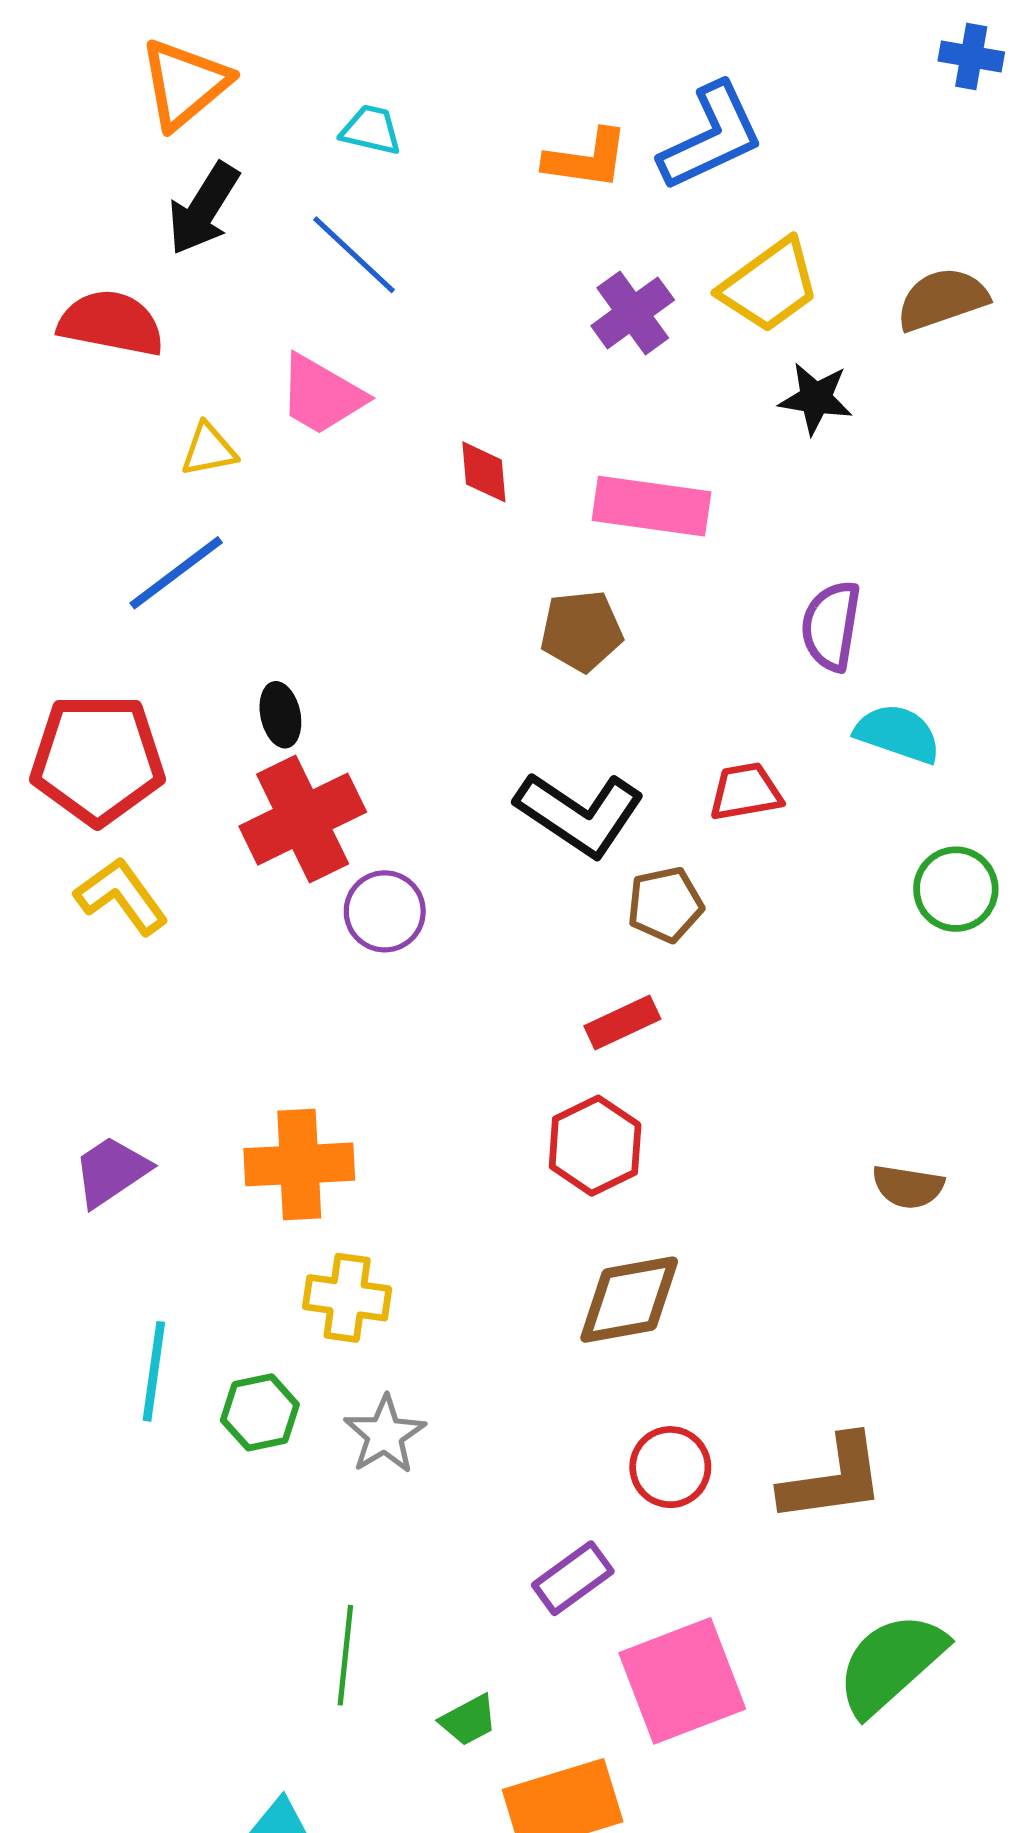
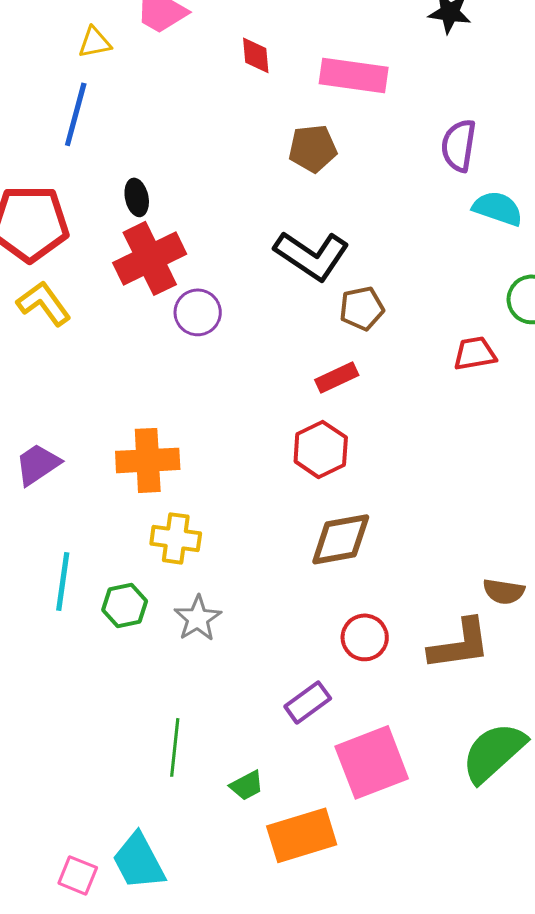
blue line: (176, 573) -> (76, 114), turned -38
red trapezoid: (746, 792) -> (475, 353), moved
brown semicircle: (908, 1187) -> (504, 591), moved

